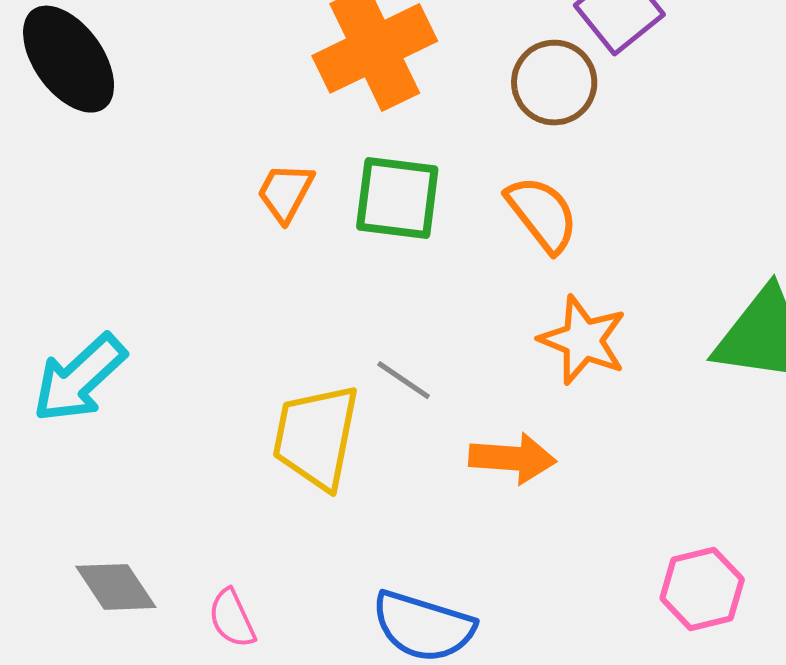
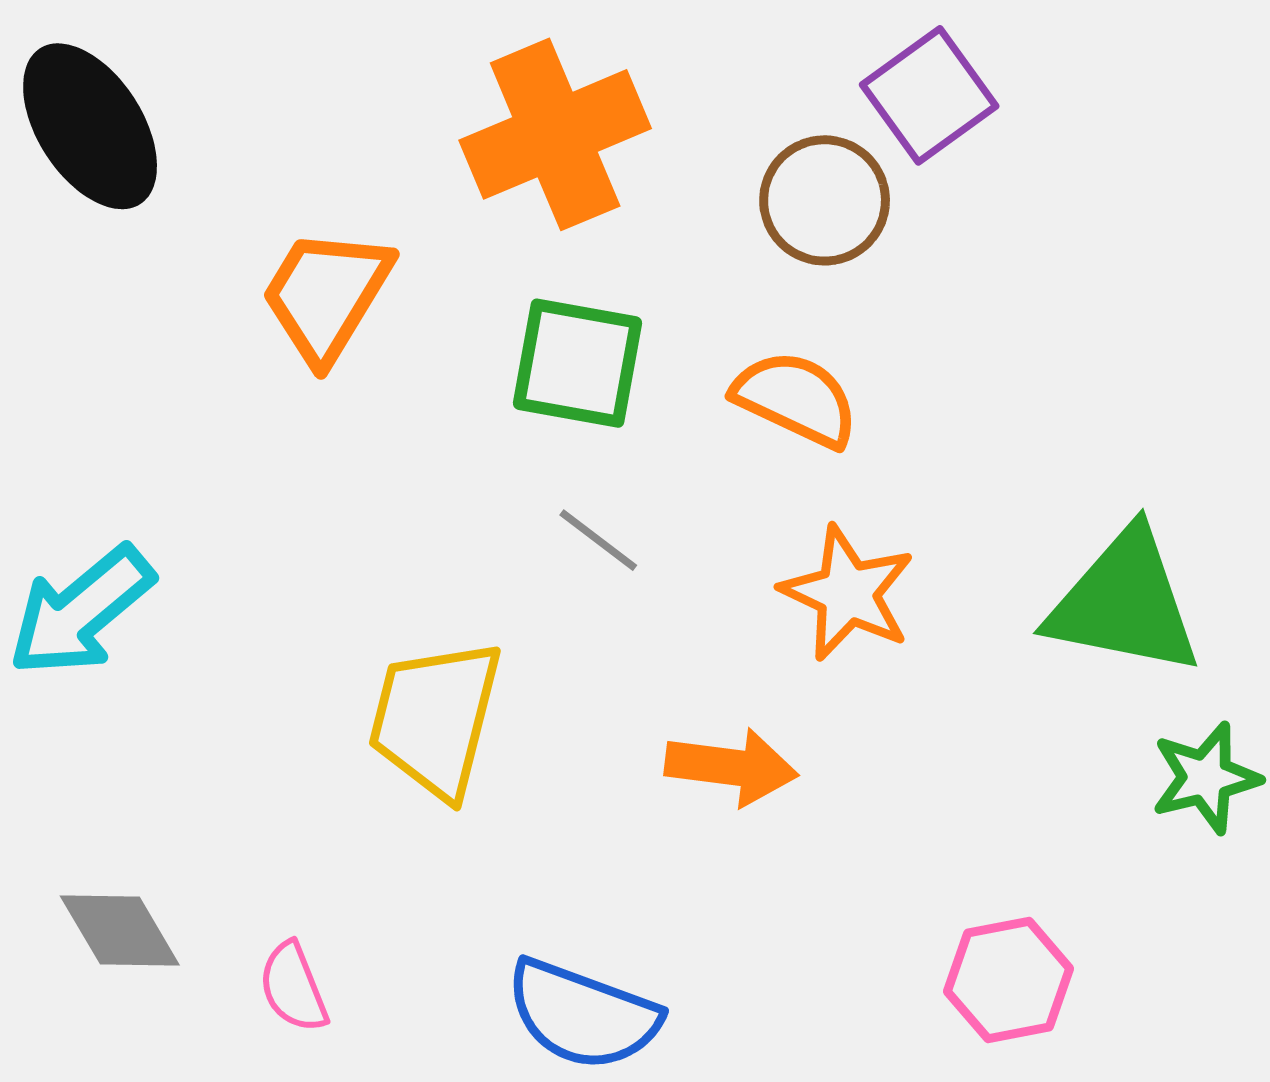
orange trapezoid: (285, 192) -> (326, 295), moved, size x1.5
orange semicircle: (542, 214) -> (796, 399), turned -30
gray line: (404, 380) -> (598, 540), moved

